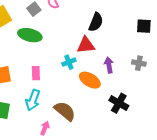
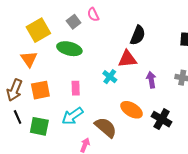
cyan cross: (69, 62) -> (110, 77), turned -32
orange ellipse: (90, 80) -> (132, 110), moved
cyan arrow: (33, 100) -> (72, 116), turned 35

